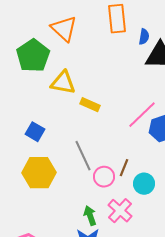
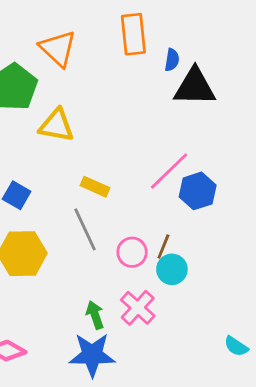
yellow rectangle: (90, 105) -> (95, 187), moved
brown line: (124, 168) -> (163, 247), moved
pink circle: (104, 177) -> (132, 252), moved

